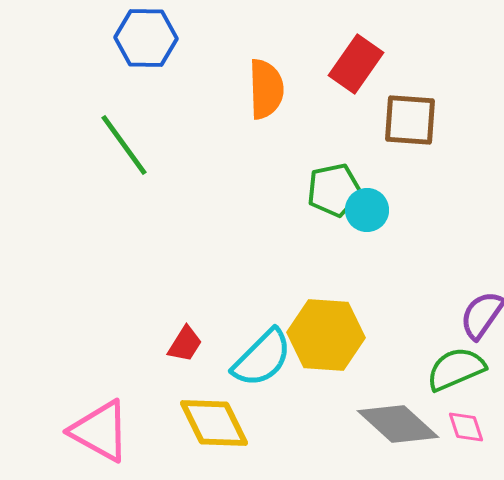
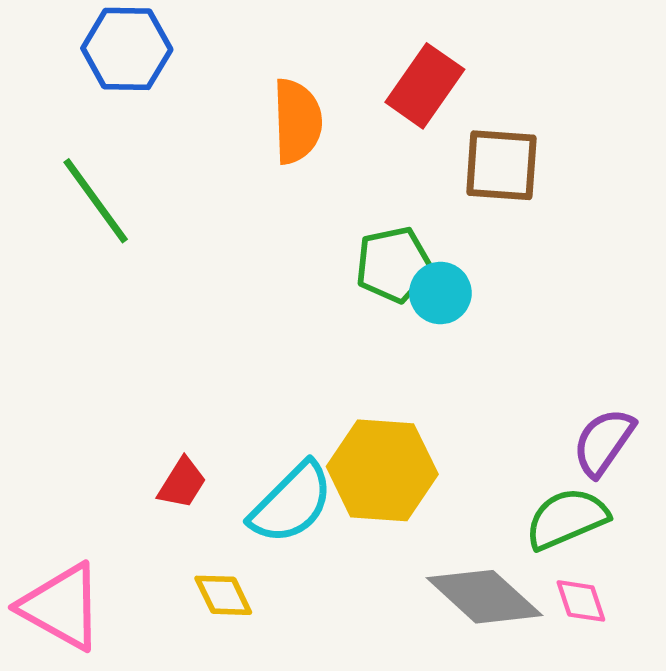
yellow diamond: (214, 423) -> (223, 595), size x0.6

